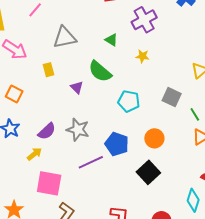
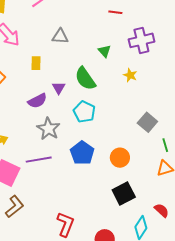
gray triangle: (65, 37) -> (60, 36), size x0.7
cyan pentagon: (129, 101) -> (84, 112), moved
purple semicircle: (47, 131) -> (37, 101), moved
purple line: (91, 162) -> (39, 160), moved
black square: (148, 172) -> (124, 194), moved

